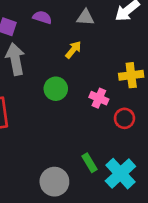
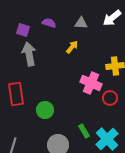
green circle: (56, 89) -> (45, 110), moved
pink cross: (99, 98) -> (91, 83), size x1.5

